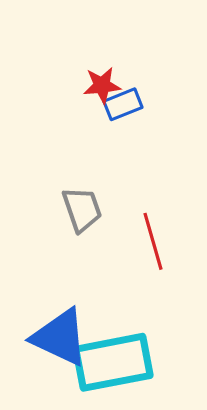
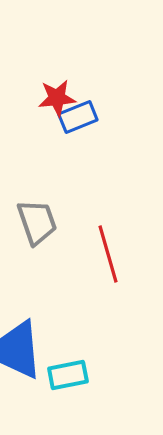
cyan rectangle: (113, 362) -> (68, 375), size x0.5

